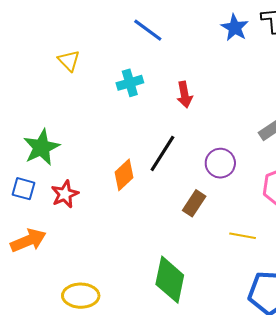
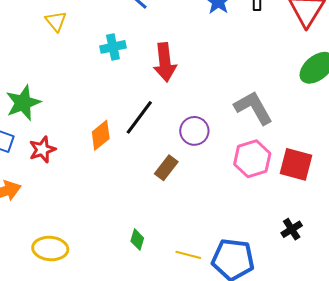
red arrow: (185, 95) -> (165, 62), size x1.5
yellow line: (243, 236) -> (188, 255), moved
green diamond: (170, 280) -> (137, 240), size x0.5

